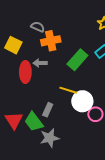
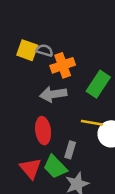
yellow square: (13, 45) -> (27, 50), moved
gray arrow: (40, 63) -> (53, 94), size x1.5
red ellipse: (25, 72) -> (43, 131), moved

